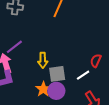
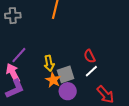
red semicircle: (96, 61) -> (89, 56), moved, turned -40
orange star: (43, 89) -> (53, 80), moved

